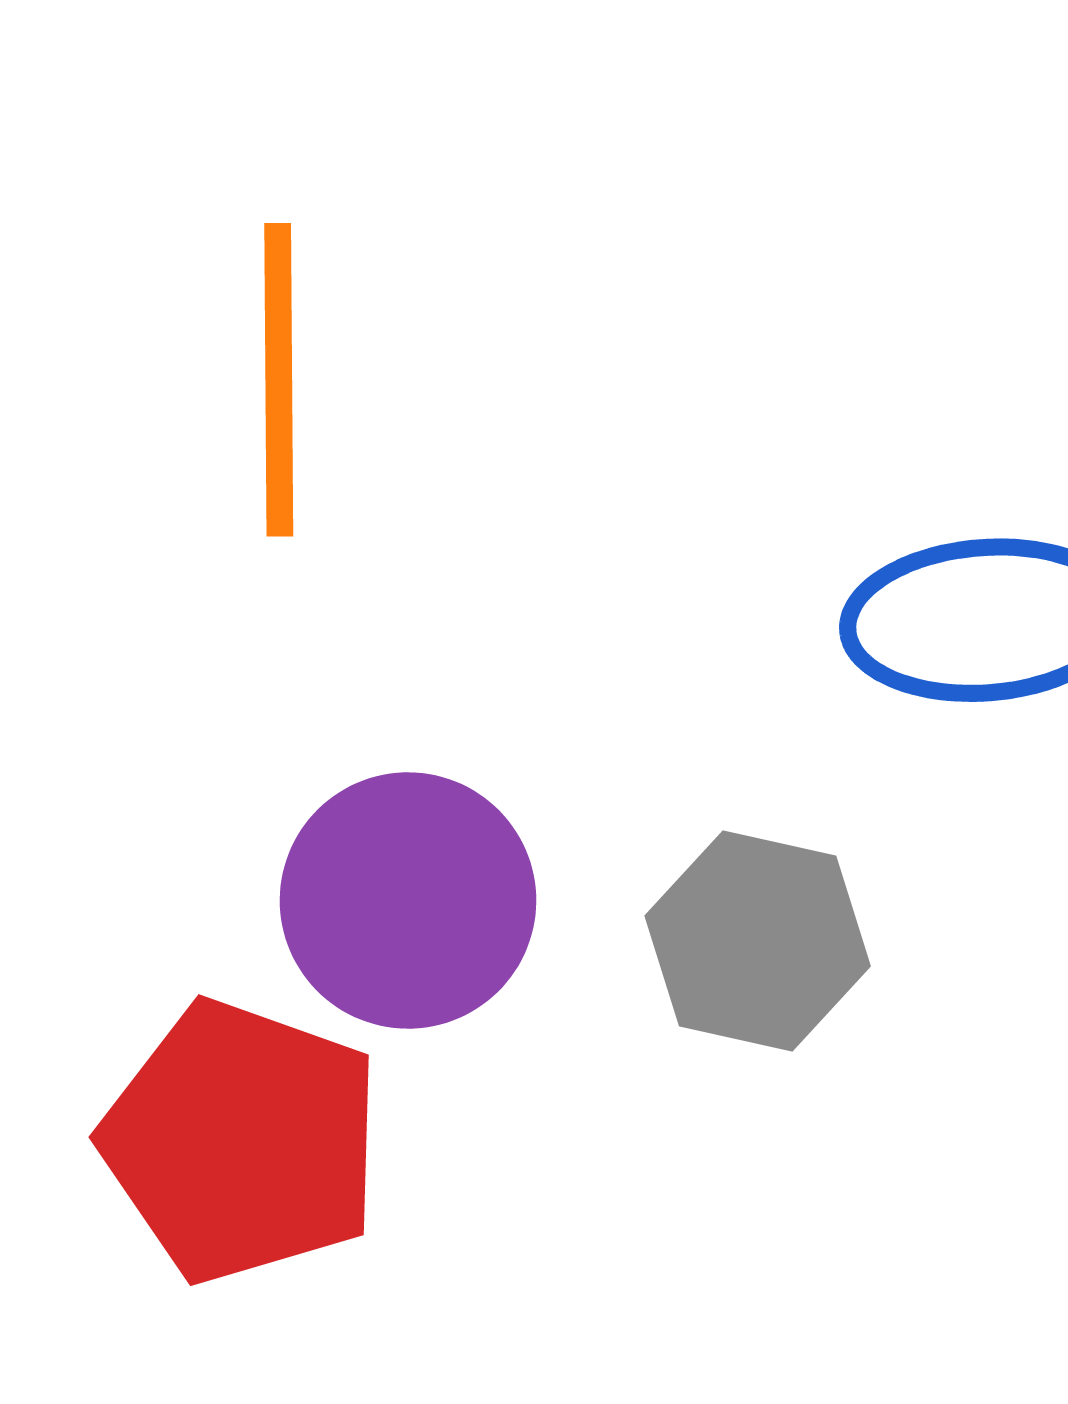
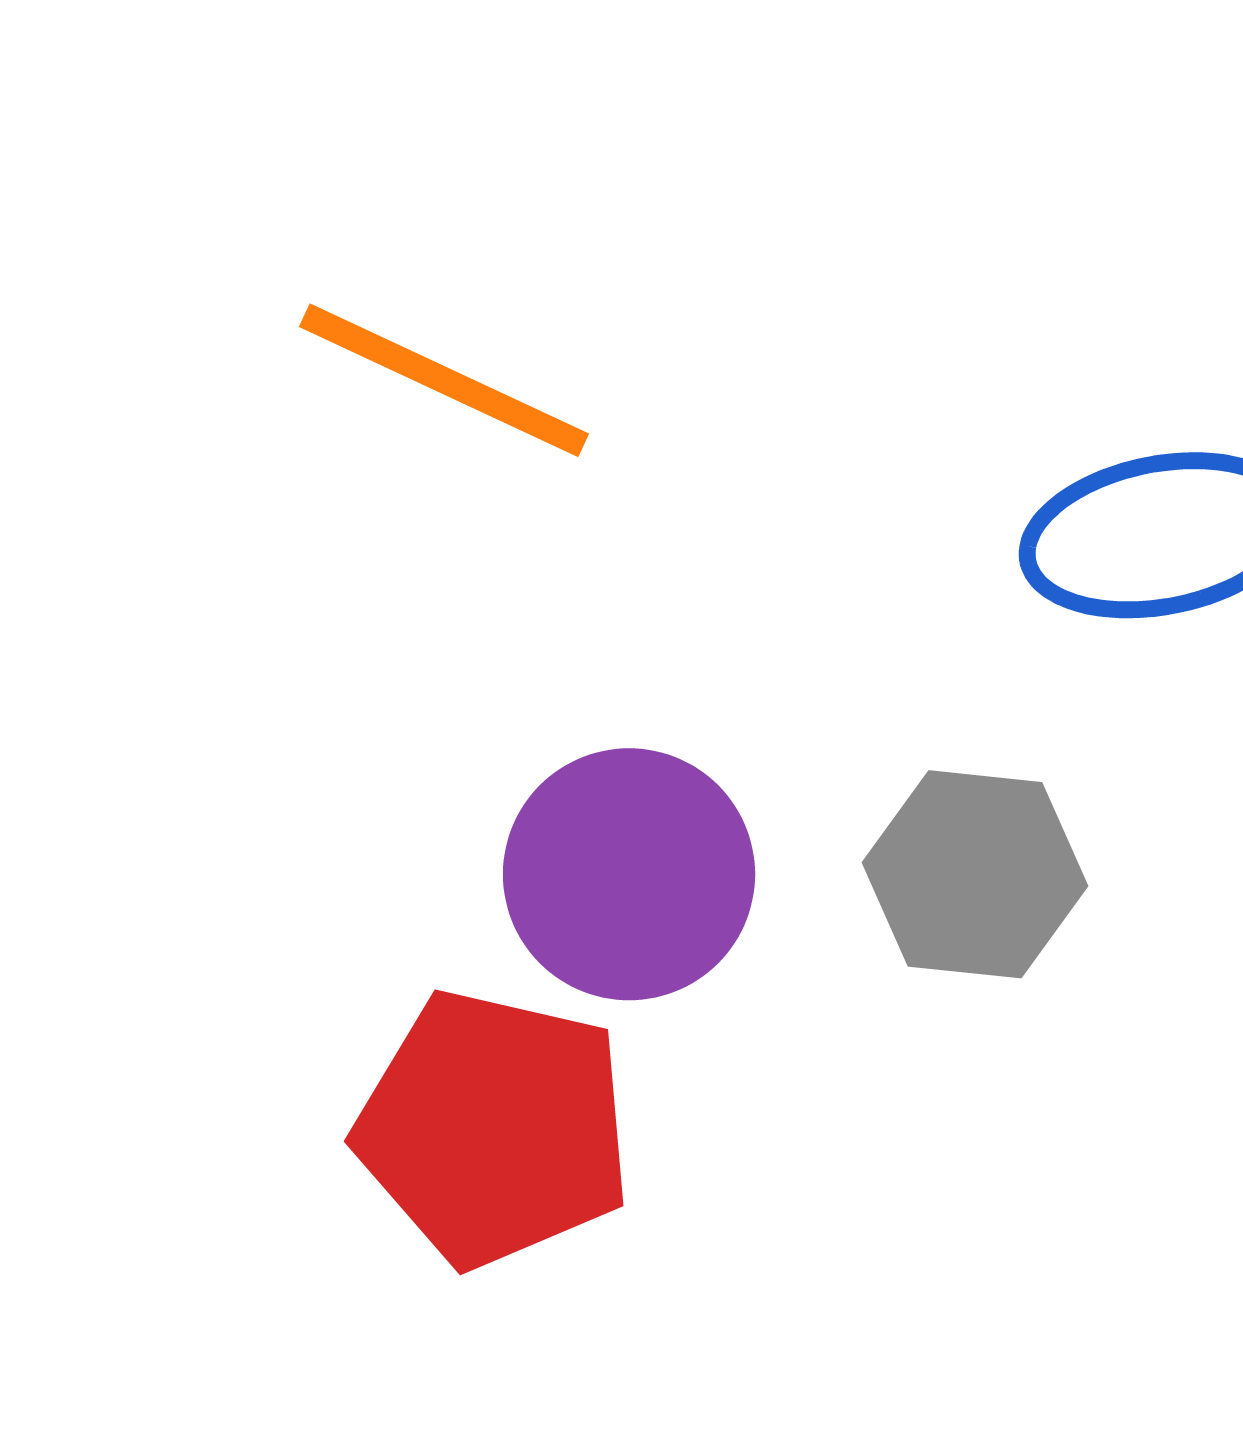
orange line: (279, 380) -> (444, 380), turned -58

